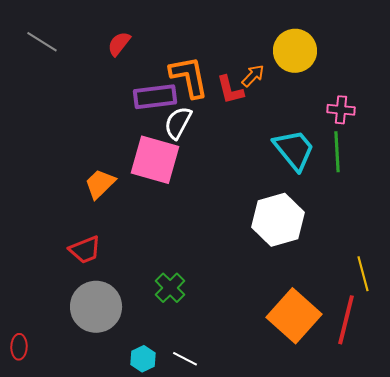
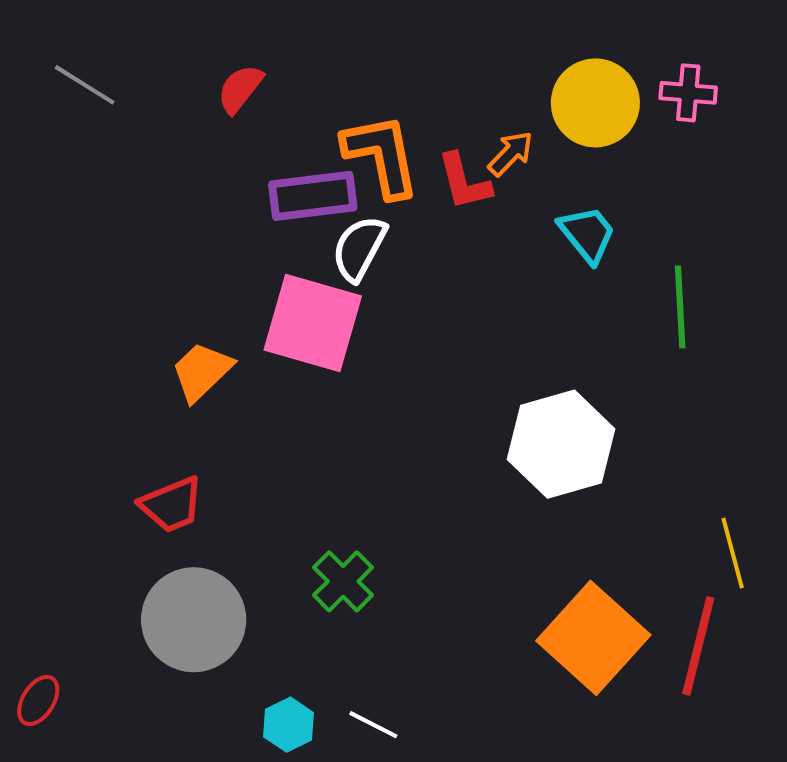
pink cross: (341, 110) -> (688, 93), moved
cyan trapezoid: (294, 150) -> (587, 234), moved, size x0.7
red ellipse: (19, 347) -> (38, 700), turned 30

